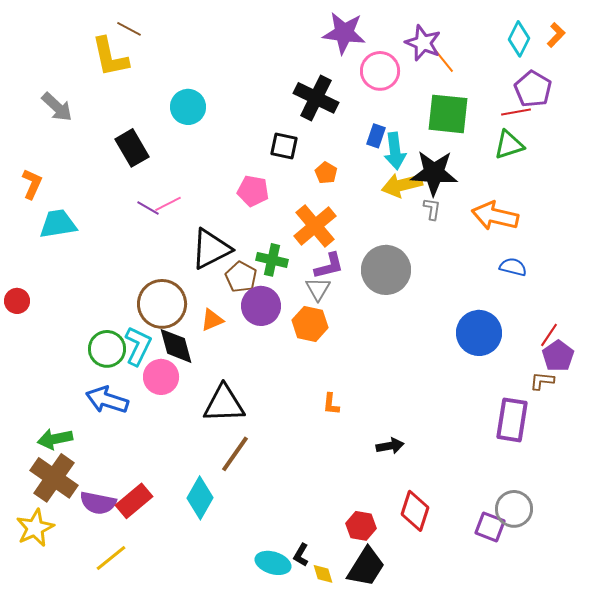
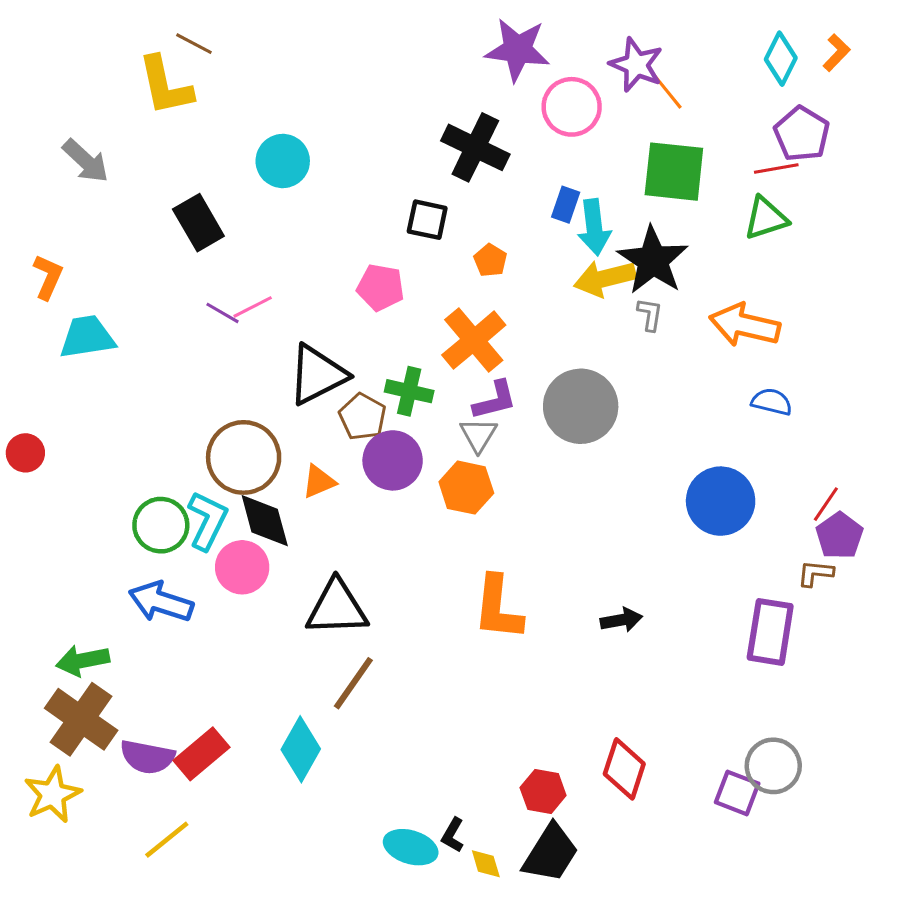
black star: (434, 173) -> (653, 260), turned 30
orange L-shape: (331, 404) -> (498, 608), size x2.0
black arrow: (390, 446) -> (621, 620), moved

